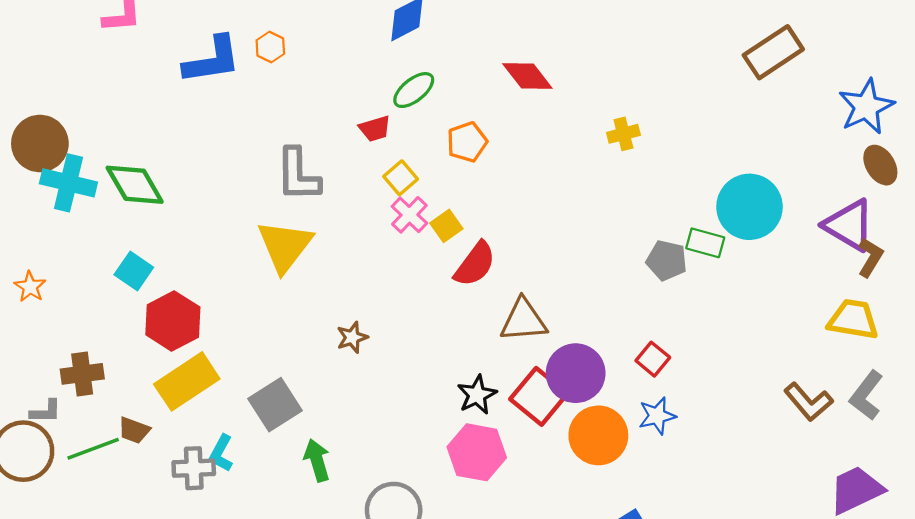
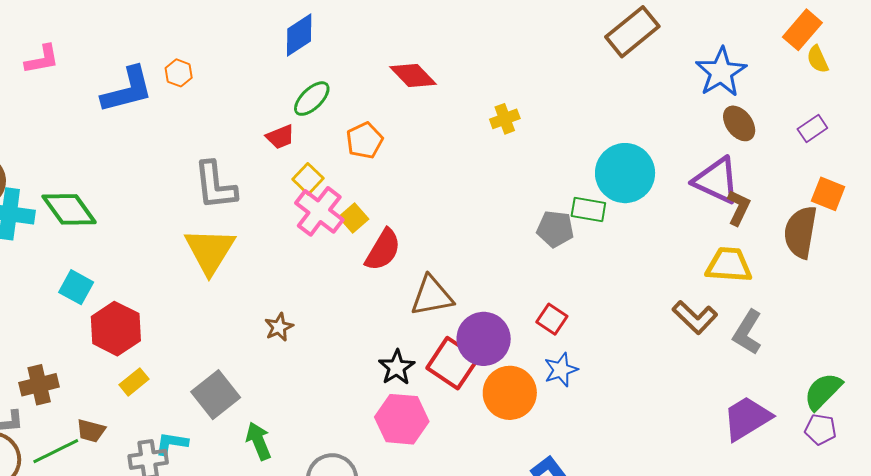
pink cross: (409, 215) -> (319, 211), size x1.4
yellow rectangle: (187, 381) -> (134, 382), size x0.5
brown L-shape: (808, 402) -> (695, 317), moved
cyan L-shape: (221, 453) -> (172, 443), turned 76

